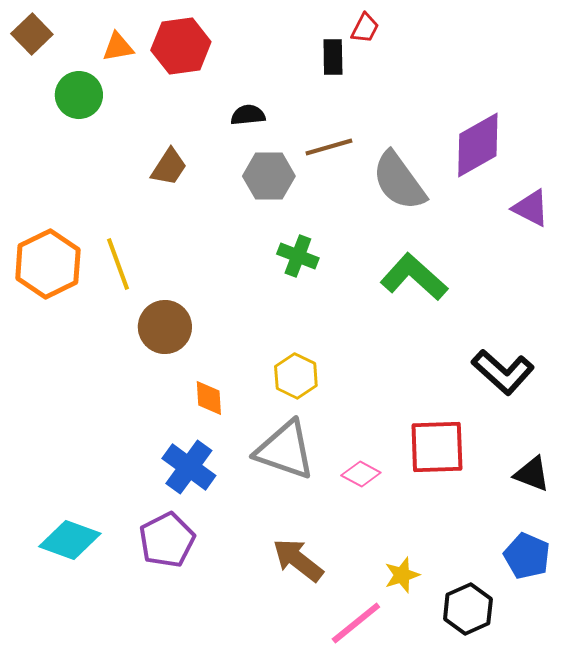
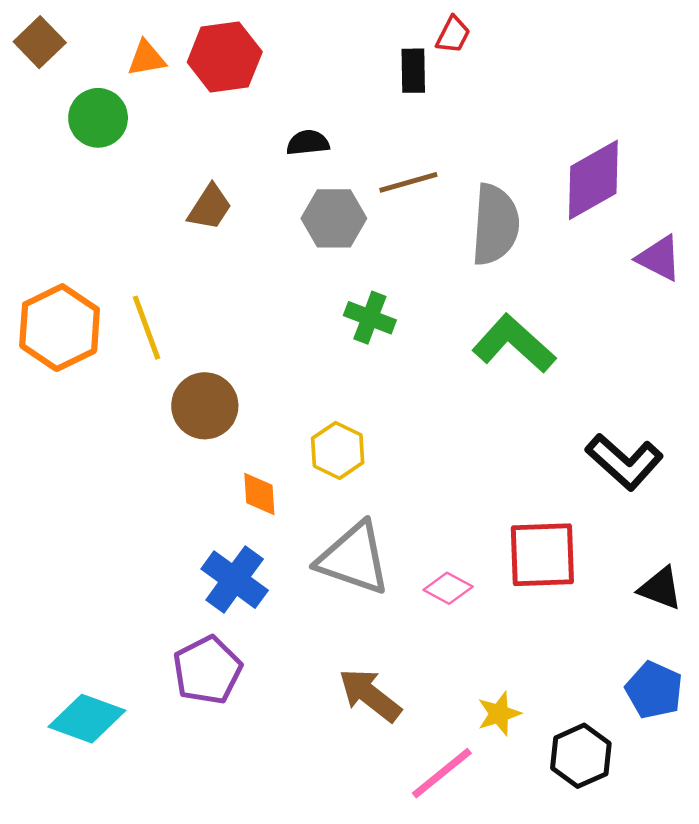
gray semicircle: (399, 181) -> (495, 225), turned -140
yellow hexagon: (296, 376) -> (338, 450), moved
cyan diamond: (70, 540) -> (87, 719), moved

